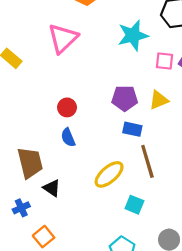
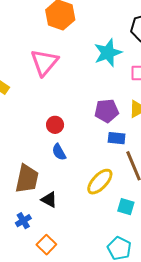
brown trapezoid: (30, 163) -> (27, 179), turned 32

